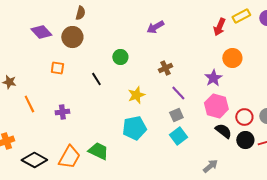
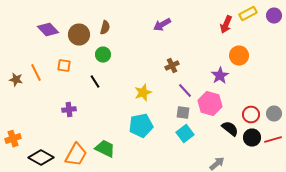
brown semicircle: (80, 13) -> (105, 28), moved
green circle: (120, 57) -> (103, 55), moved
black line: (96, 79) -> (95, 82), moved
orange line: (29, 104) -> (36, 73), moved
pink hexagon: (216, 106) -> (210, 104), moved
gray square: (176, 115) -> (183, 113), turned 32

